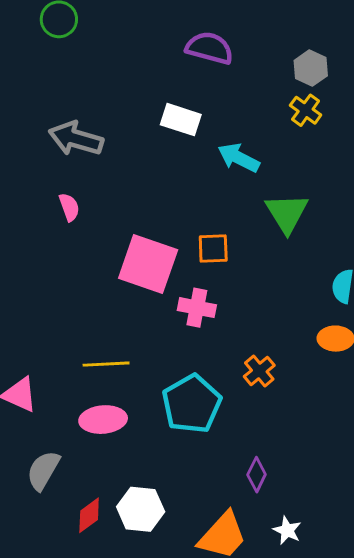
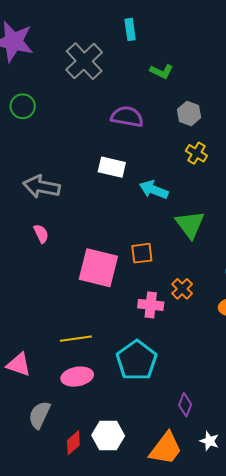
gray hexagon: (311, 68) -> (189, 113), moved
pink cross: (197, 308) -> (151, 305), moved
orange cross: (259, 371) -> (182, 289), moved

